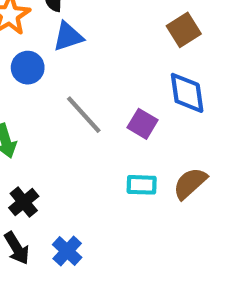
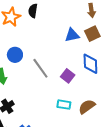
blue triangle: (68, 37) -> (72, 35), moved
blue circle: (28, 68) -> (15, 55), moved

